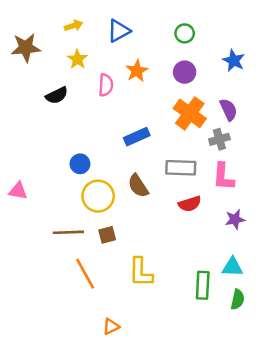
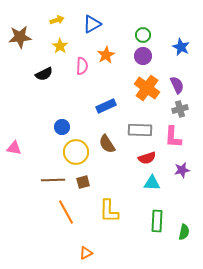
green circle: (185, 33) -> (143, 35), moved
gray cross: (219, 139) -> (180, 109), moved
cyan triangle: (232, 267) -> (152, 183), moved

